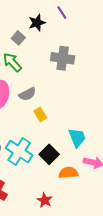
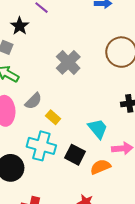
gray cross: (63, 58) -> (68, 62), moved, turned -35
cyan cross: (19, 152) -> (41, 146), moved

